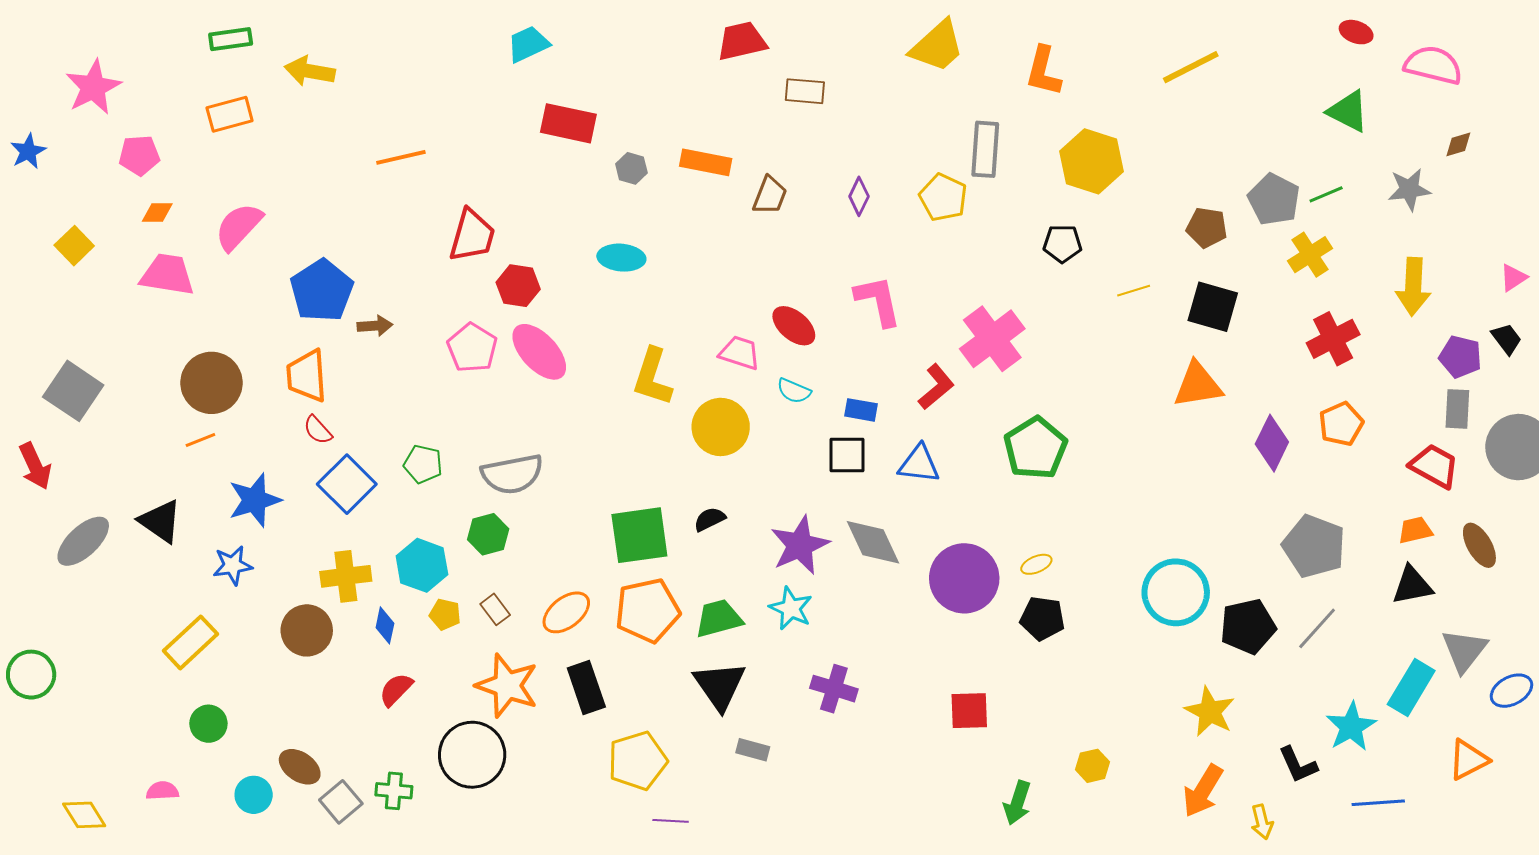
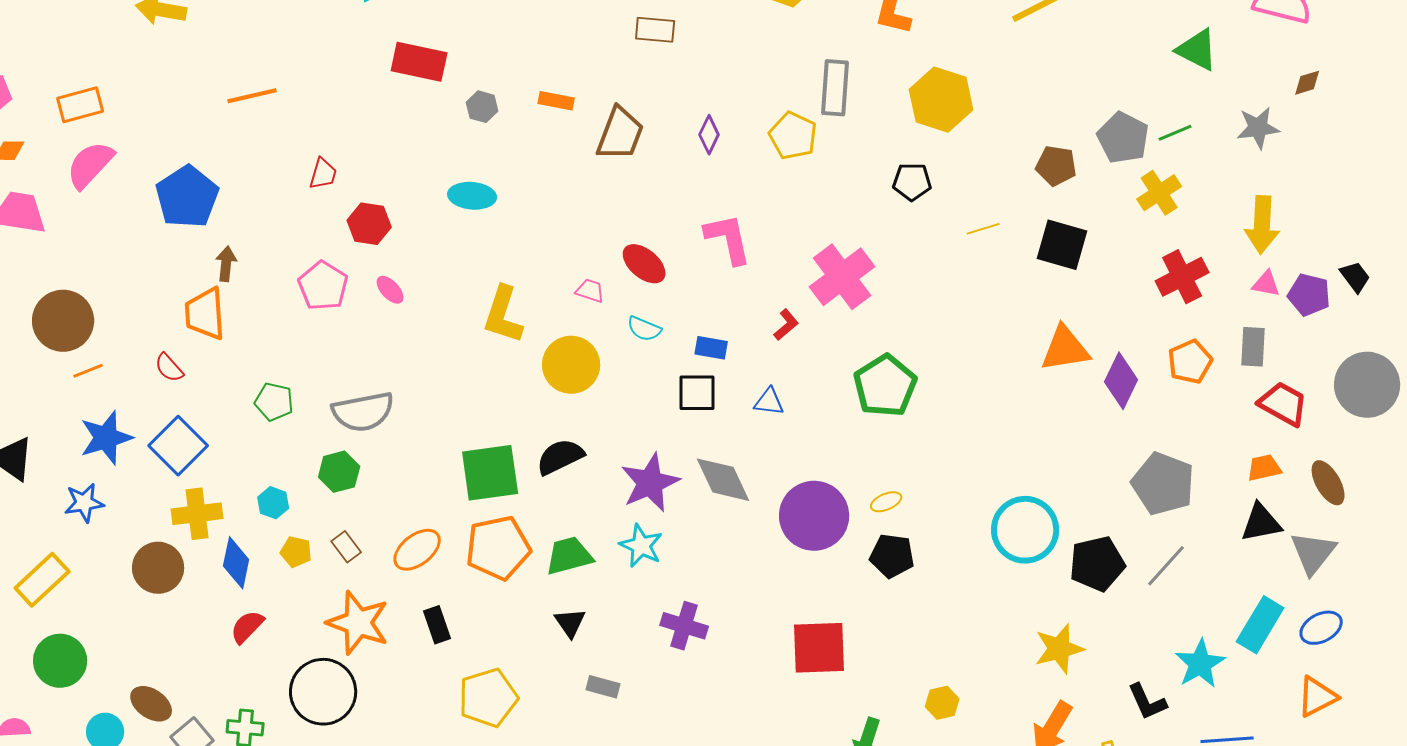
orange rectangle: (230, 114) -> (80, 105), moved
orange rectangle: (706, 162) -> (556, 101), size x0.7
brown trapezoid: (770, 195) -> (620, 134), size x1.4
red trapezoid: (472, 236) -> (323, 174), size x0.6
pink triangle: (1513, 278) -> (1266, 284), moved, turned 44
blue pentagon: (322, 291) -> (187, 197), moved
brown arrow: (375, 326) -> (226, 264), turned -80
pink ellipse: (539, 352) -> (390, 290), size x0.5
pink trapezoid: (740, 353) -> (590, 291), size x0.7
orange trapezoid: (307, 376) -> (205, 314), moved
orange triangle: (1198, 385) -> (1065, 349), moved
red L-shape: (936, 387) -> (786, 325), size x0.7
gray rectangle: (1457, 409) -> (1253, 347), moved
orange line: (200, 440) -> (88, 371), moved
blue triangle: (919, 464) -> (769, 402), size x0.7
blue square: (347, 484) -> (178, 446), moved
black semicircle: (710, 519) -> (560, 457), size x1.5
cyan hexagon: (422, 565) -> (273, 503), size x0.6
blue diamond: (385, 625) -> (236, 563), size x1.4
gray triangle: (1464, 650) -> (1313, 553), moved
black triangle: (720, 686) -> (570, 623), size x0.6
black rectangle: (586, 688) -> (437, 625), size x0.7
blue ellipse: (1511, 691) -> (1321, 628), moved
red square: (969, 711) -> (819, 648), size x1.4
yellow star: (1210, 712) -> (1059, 649), turned 30
green circle: (208, 724) -> (60, 661), size x1.4

